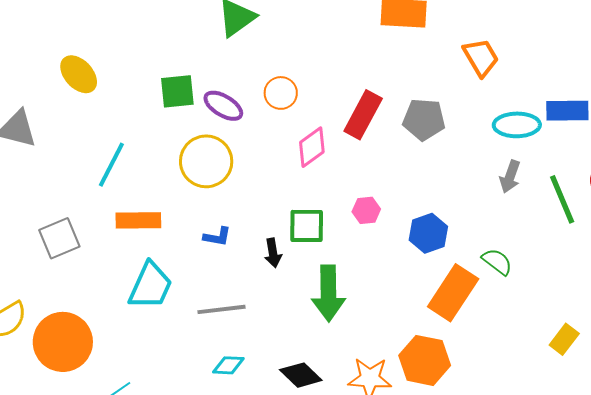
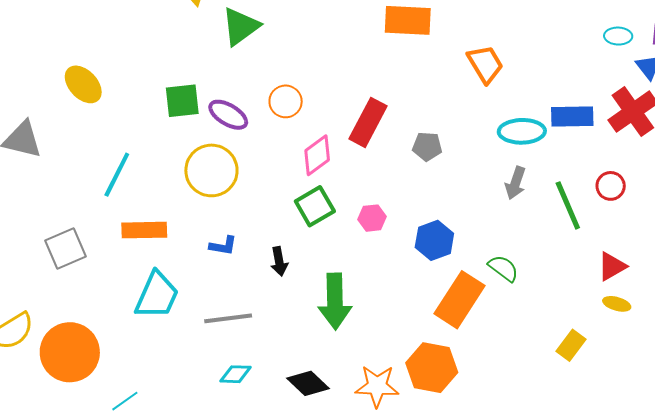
gray pentagon: (424, 119) -> (427, 146), moved, size x0.7
green square: (307, 226) -> (315, 206), moved, turned -30

